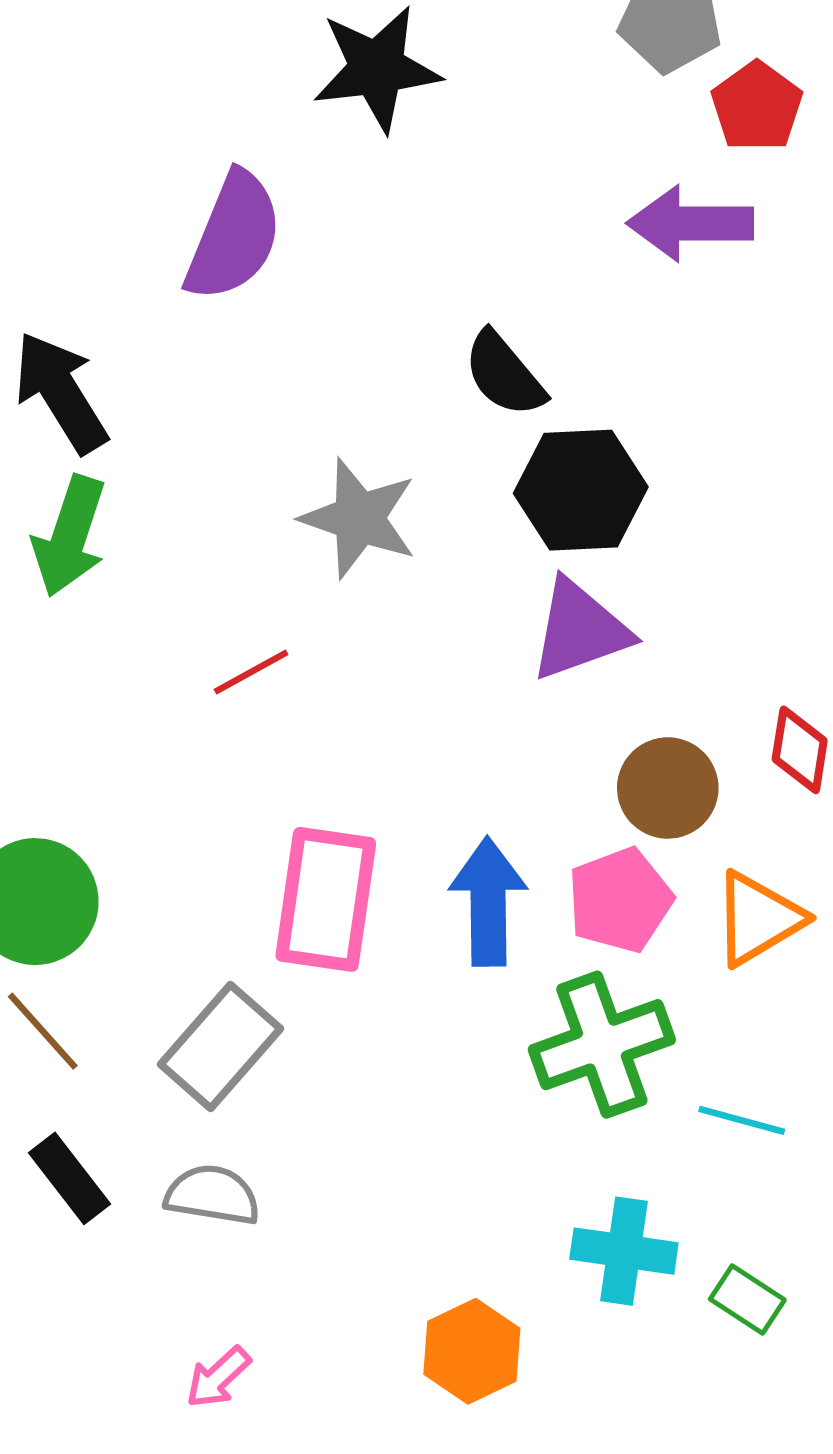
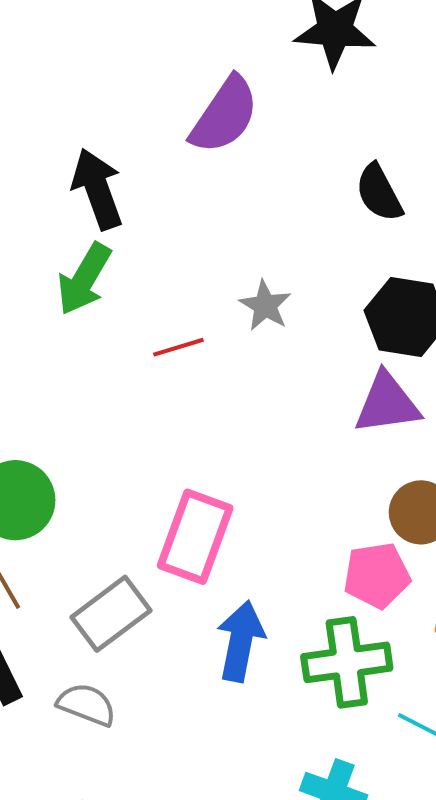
black semicircle: (504, 374) -> (379, 193), moved
gray star: (359, 518) -> (265, 306), size x0.7
red line: (251, 672) -> (178, 347), moved
blue arrow: (488, 902) -> (241, 641), moved

